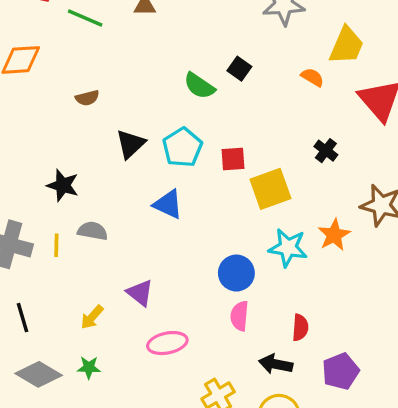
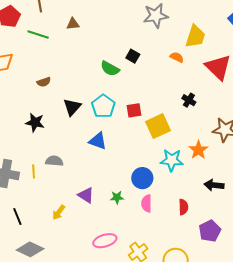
black star: (63, 185) -> (35, 122), moved
pink ellipse: (167, 343) -> (105, 241), moved
black arrow: (276, 364) -> (214, 185), moved
green star: (89, 367) -> (117, 197), moved

